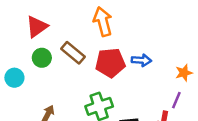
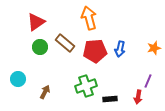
blue arrow: (141, 60) -> (120, 49), turned 98
orange star: (184, 73) -> (154, 48), moved
cyan circle: (14, 78) -> (18, 79), moved

